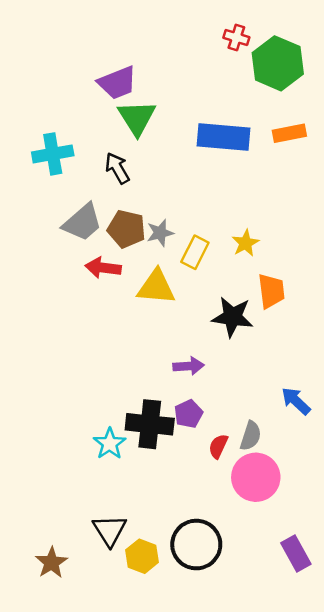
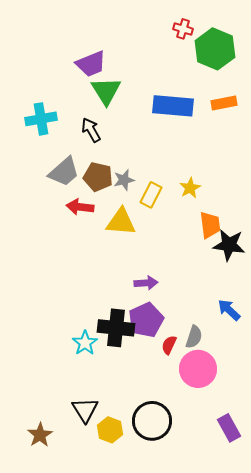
black star: (232, 317) -> (229, 245), moved
purple pentagon: (189, 414) -> (146, 320), size x1.6

